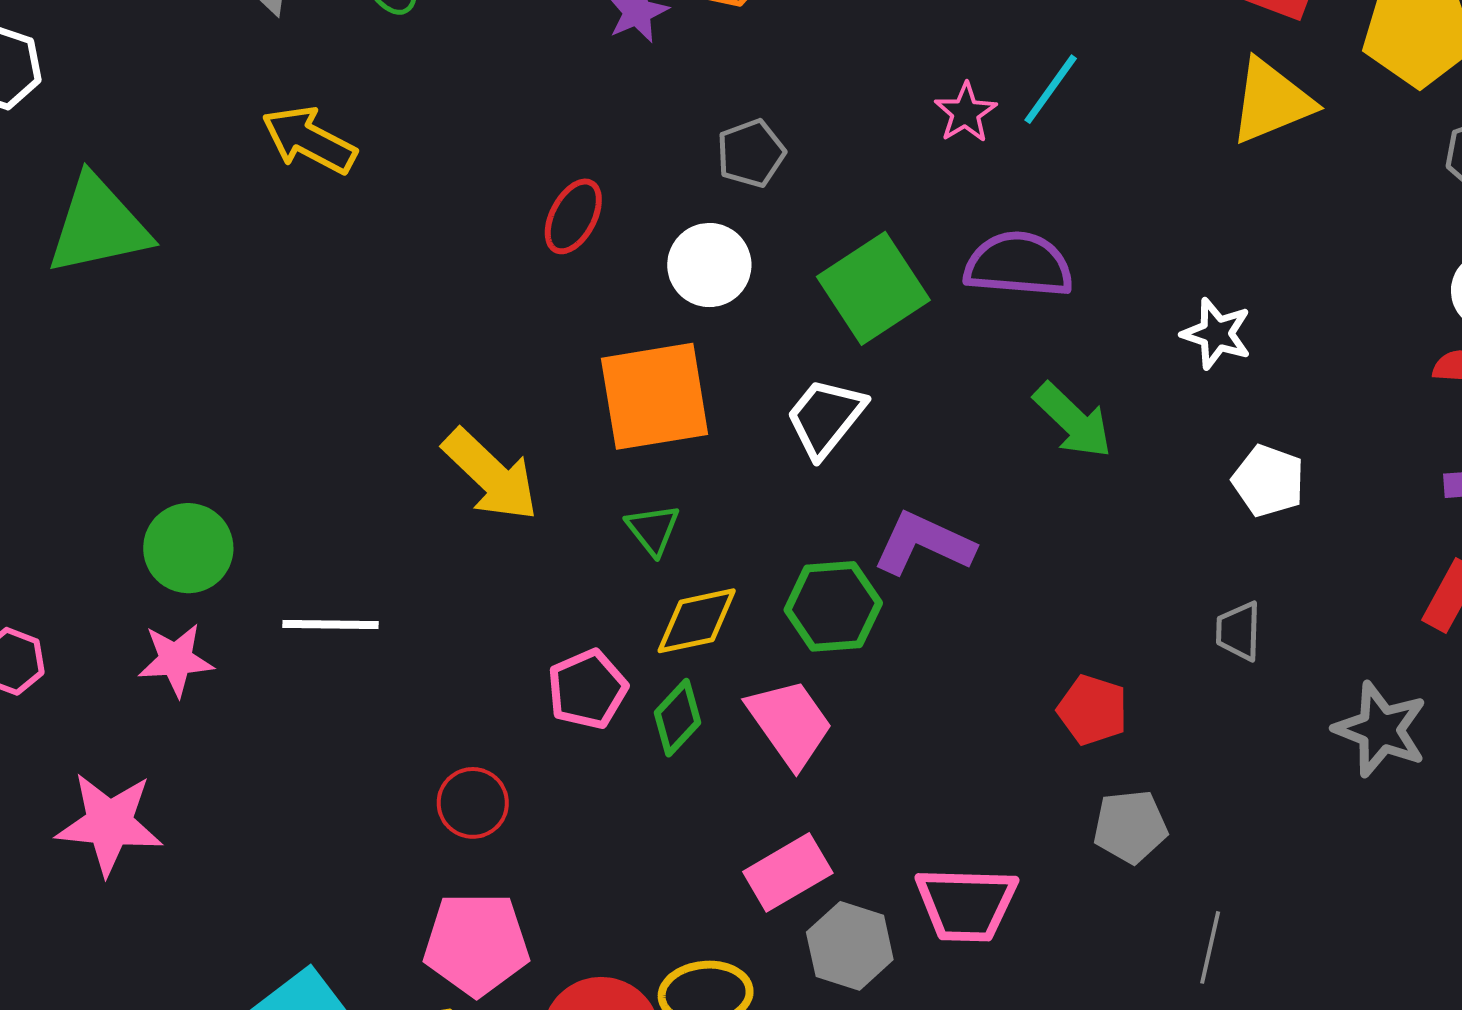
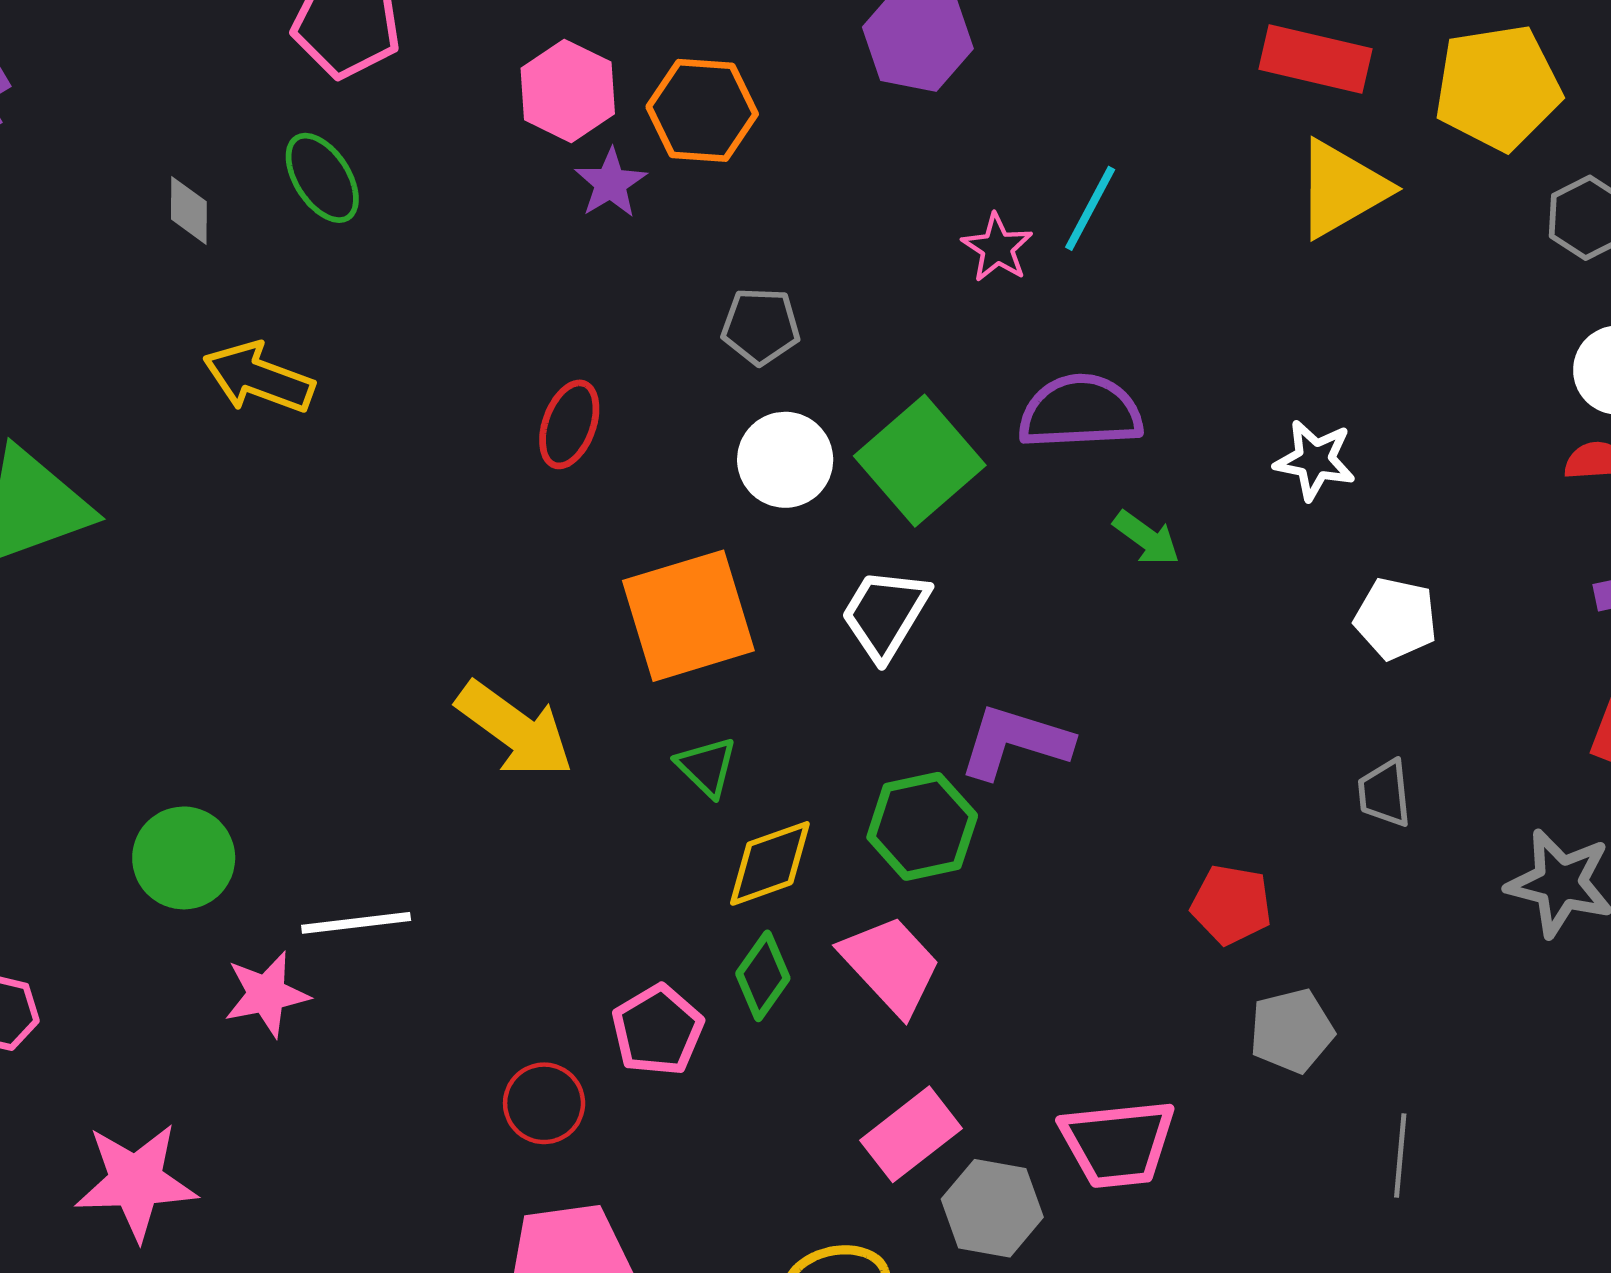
gray pentagon: (751, 153) -> (761, 326), turned 30
white circle: (709, 265) -> (785, 460), moved
green arrow: (1073, 421) -> (1146, 538), moved, size x0.7
pink star: (176, 660) -> (267, 994), moved
pink pentagon: (587, 689) -> (658, 1030), moved

